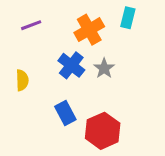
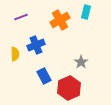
blue cross: (71, 65) -> (36, 45), moved, turned 30
gray star: (104, 68) -> (81, 62), moved

